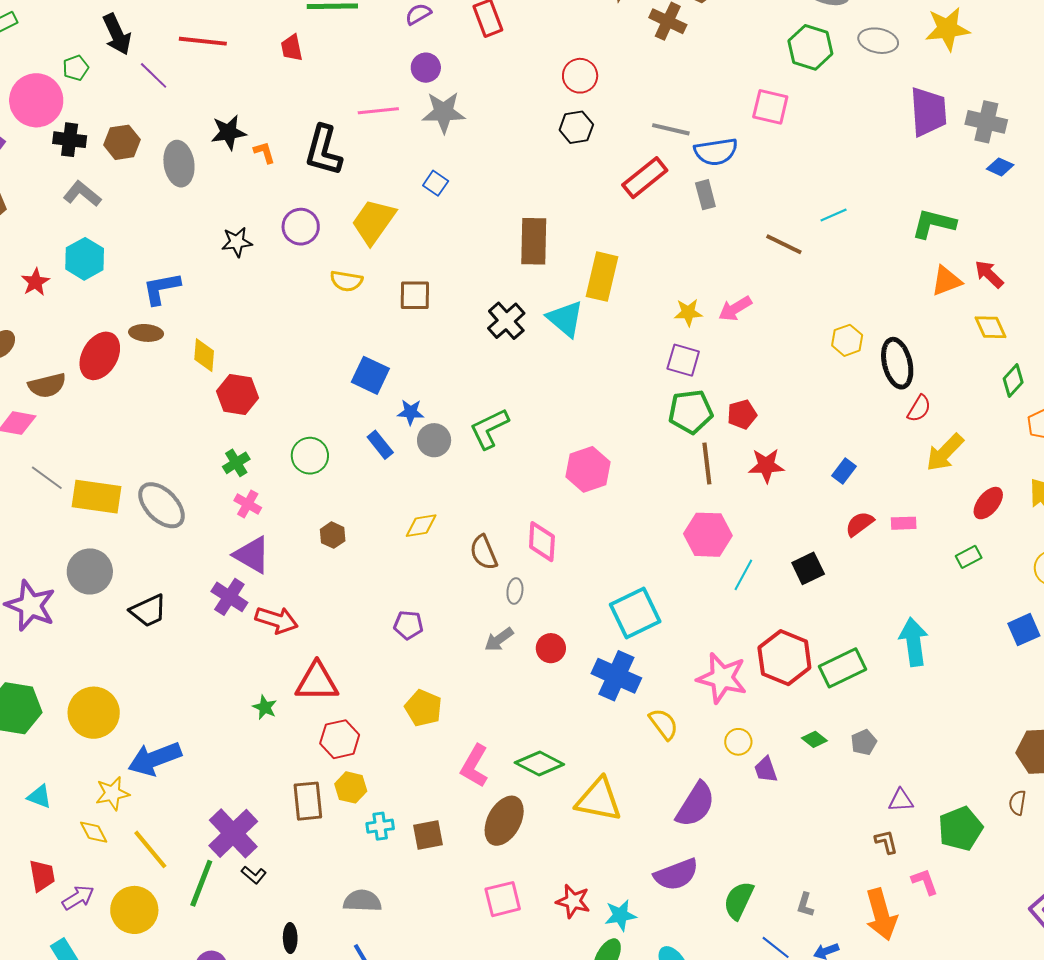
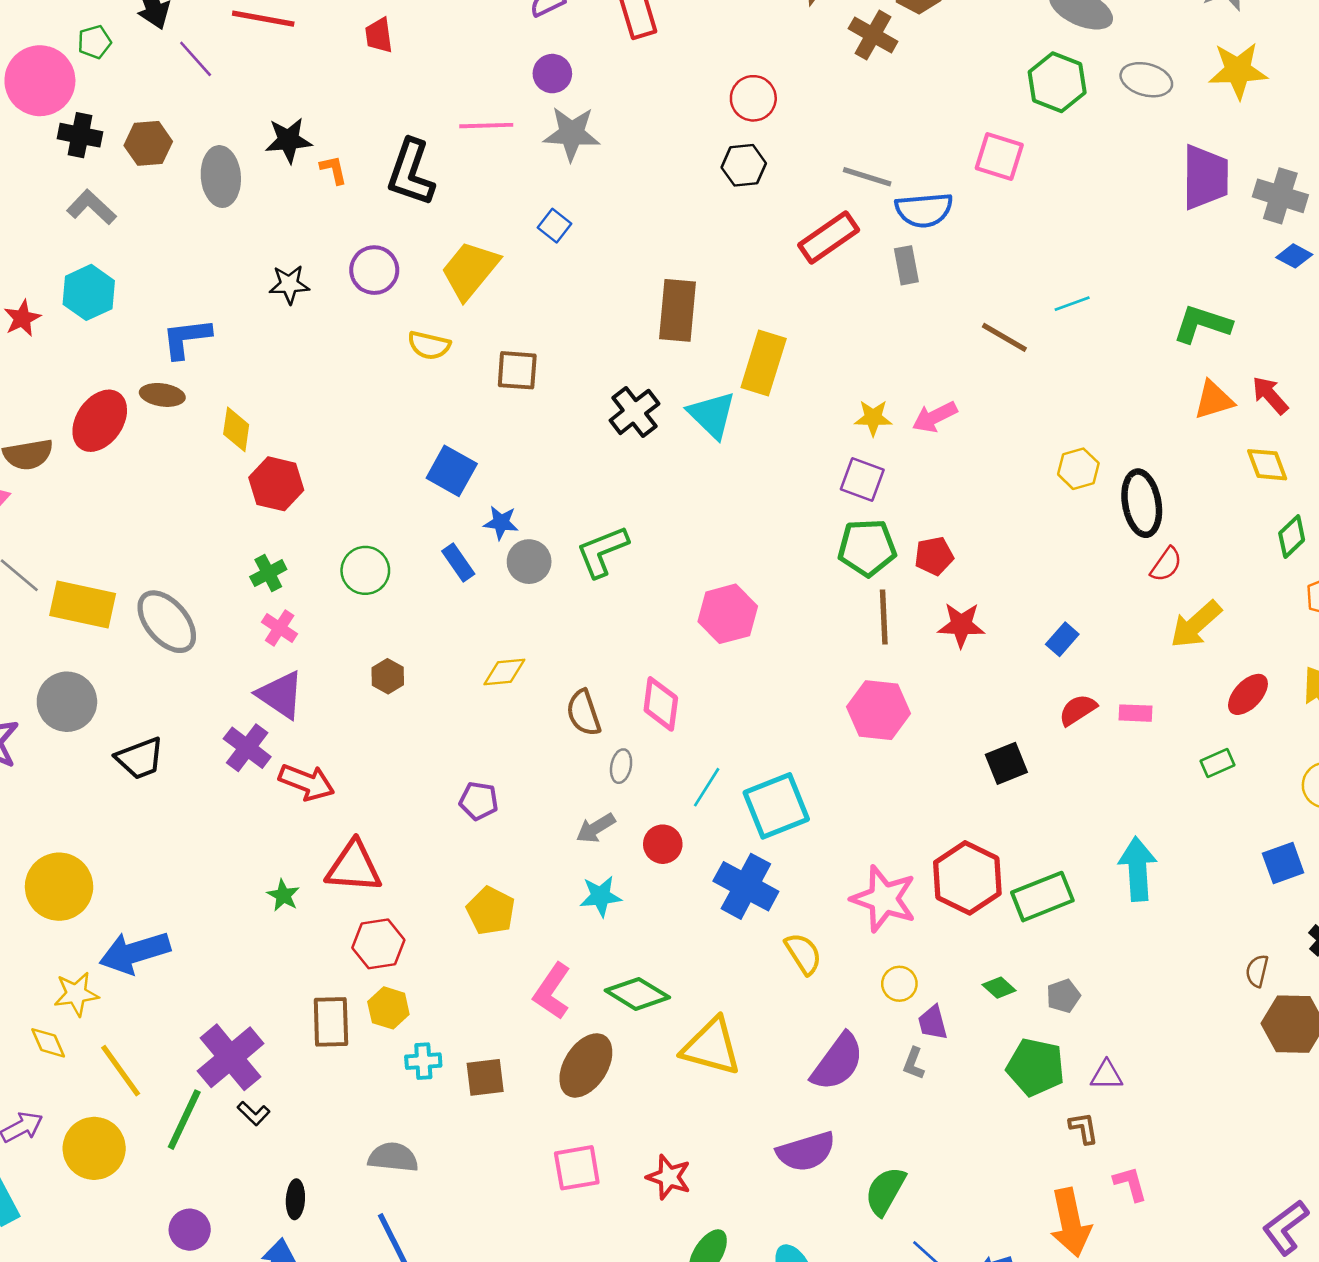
cyan line: (743, 575) -> (707, 787), moved
brown semicircle: (1017, 803) -> (1257, 971), moved
green pentagon: (960, 829) -> (1036, 1067), moved, turned 30
gray L-shape: (805, 905) -> (914, 1064), moved
cyan star: (620, 915) -> (601, 896), moved

